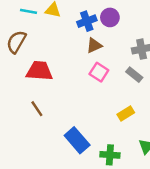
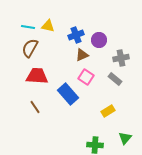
purple circle: (110, 17) -> (99, 40), moved
brown semicircle: (16, 42) -> (30, 48), moved
blue rectangle: (77, 140) -> (68, 94), moved

